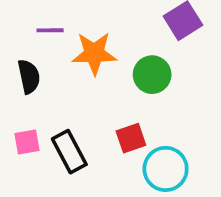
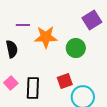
pink square: (27, 142) -> (11, 83), turned -32
black rectangle: (69, 152) -> (33, 88), turned 30

